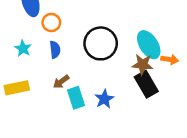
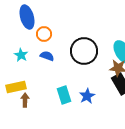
blue semicircle: (55, 50) -> (47, 56), turned -64
brown arrow: (61, 82) -> (25, 100), moved, turned 128

